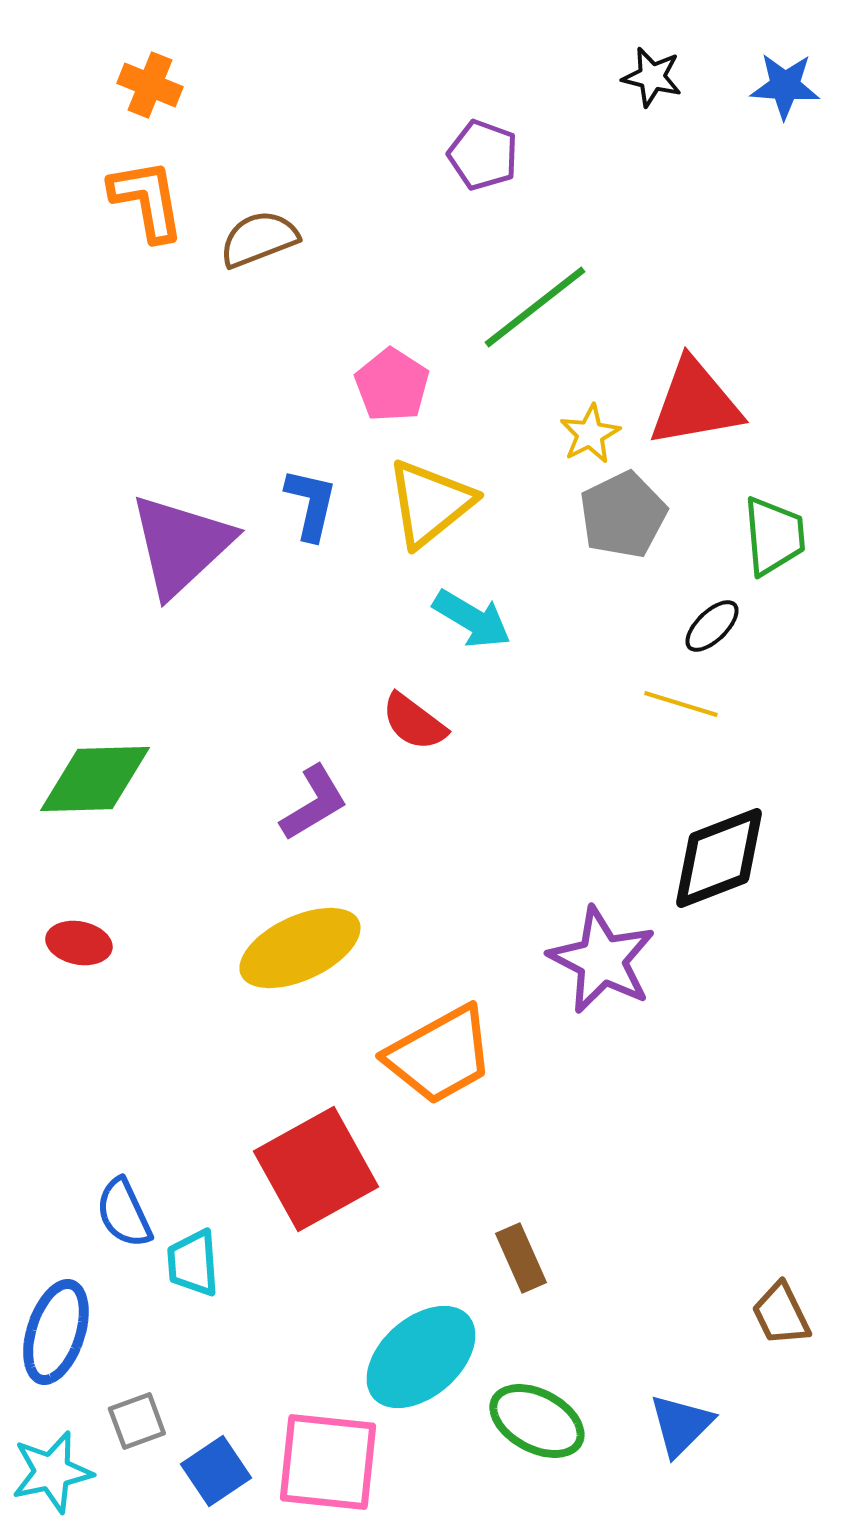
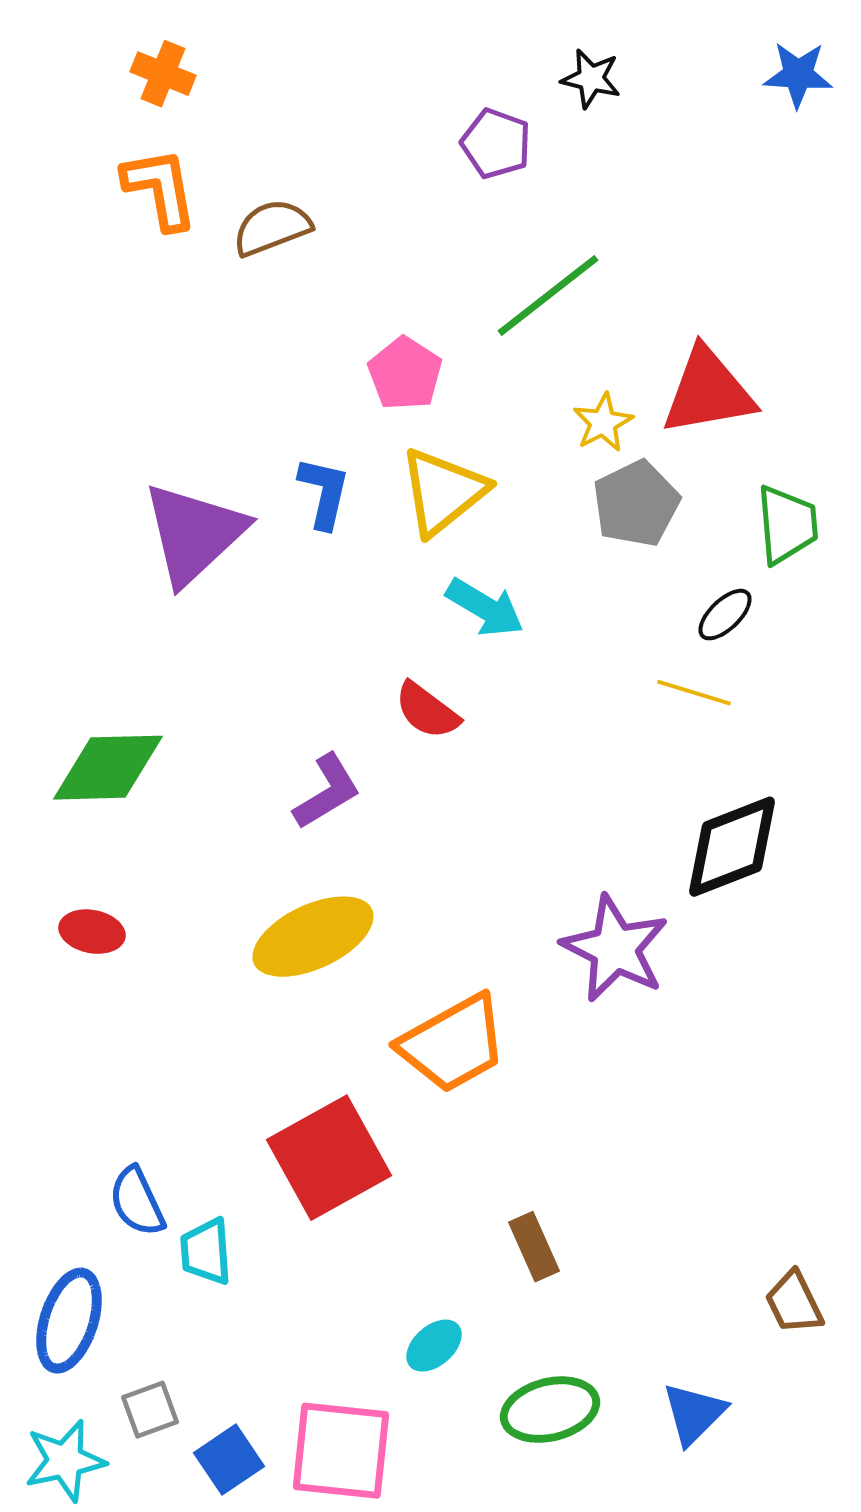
black star: (652, 77) -> (591, 79), moved
cyan ellipse: (421, 1357) -> (434, 1346), size x0.5
green ellipse: (537, 1421) -> (550, 1410), turned -42

